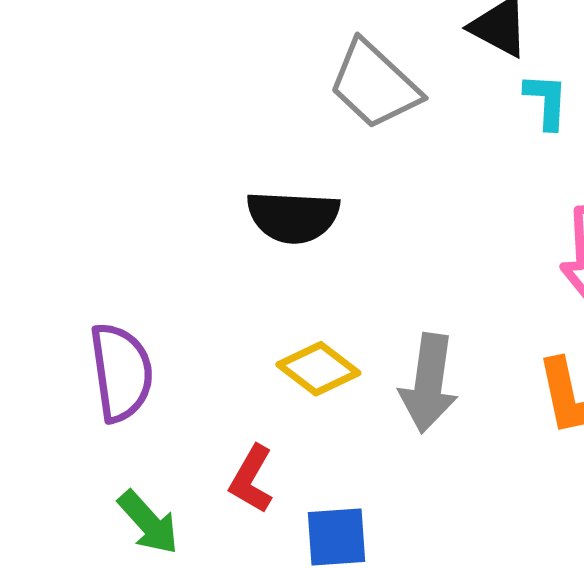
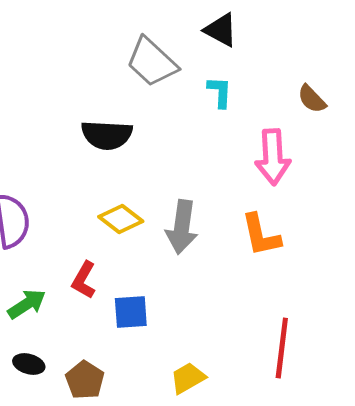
cyan L-shape: (546, 101) -> (220, 92), moved
green arrow: (148, 522) -> (27, 304), turned -81

